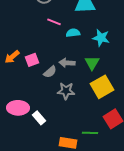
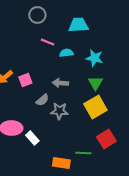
green triangle: (92, 63) -> (95, 83), moved
gray semicircle: (50, 72) -> (42, 100), moved

